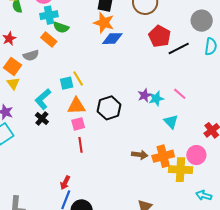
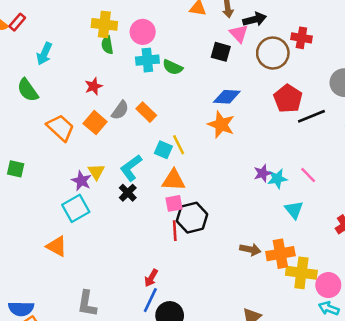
orange star: (104, 23) -> (221, 125), moved
green semicircle: (61, 27) -> (173, 67), moved
orange rectangle: (49, 39) -> (146, 112), moved
gray semicircle: (31, 55) -> (120, 110), turned -42
yellow triangle: (13, 83) -> (96, 172), moved
cyan square: (67, 83) -> (163, 150), turned 32
black hexagon: (109, 108) -> (192, 218), moved
pink circle: (196, 155) -> (328, 285), moved

